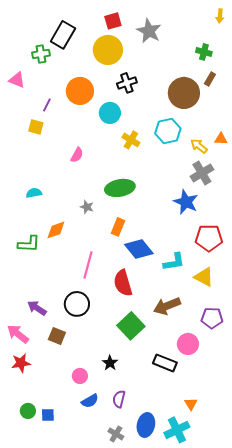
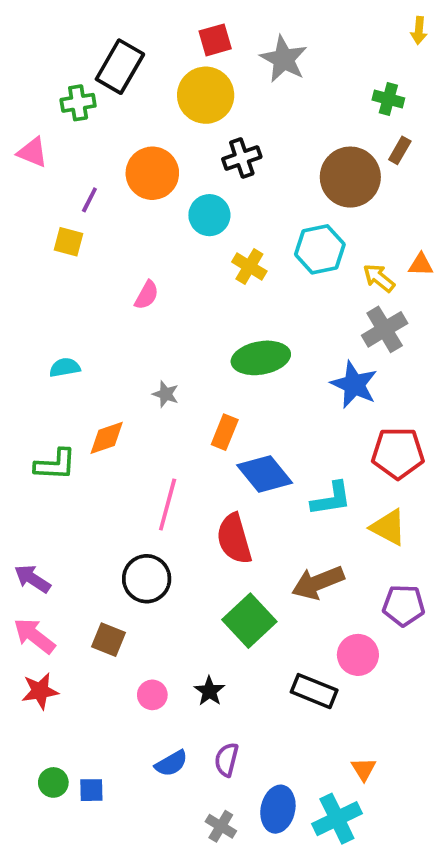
green ellipse: (120, 188) -> (261, 358), moved
purple arrow: (37, 308) -> (32, 579), moved
pink circle: (80, 376) -> (152, 695), moved

